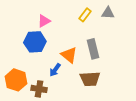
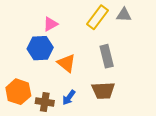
yellow rectangle: (85, 15) -> (97, 17), size x1.5
orange triangle: (69, 55) -> (67, 63), moved
blue arrow: (55, 70) -> (69, 97), moved

